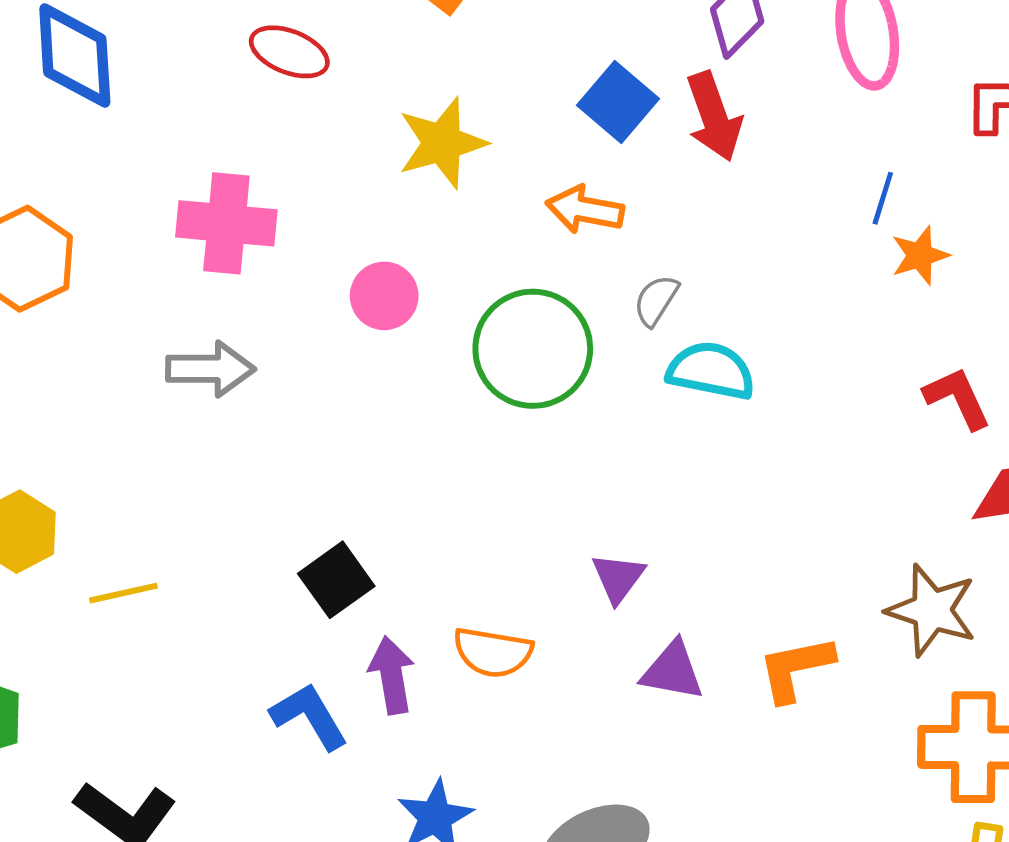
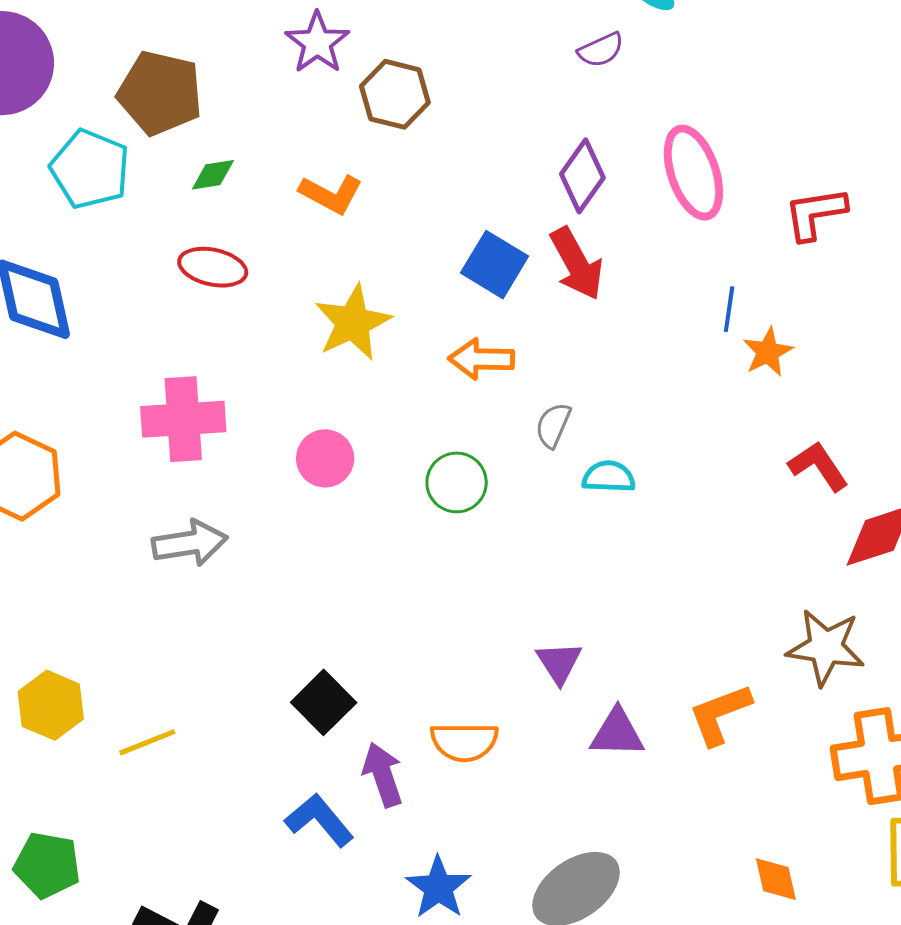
green circle: (533, 349) -> (457, 482), size x0.6
cyan semicircle: (711, 371) -> (609, 477), size x0.7

